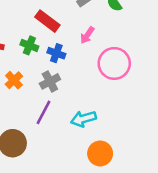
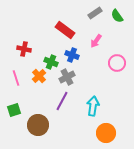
green cross: (29, 45) -> (51, 62), moved
pink circle: (114, 63) -> (117, 63), size x0.7
cyan arrow: (83, 119) -> (93, 106), turned 114

